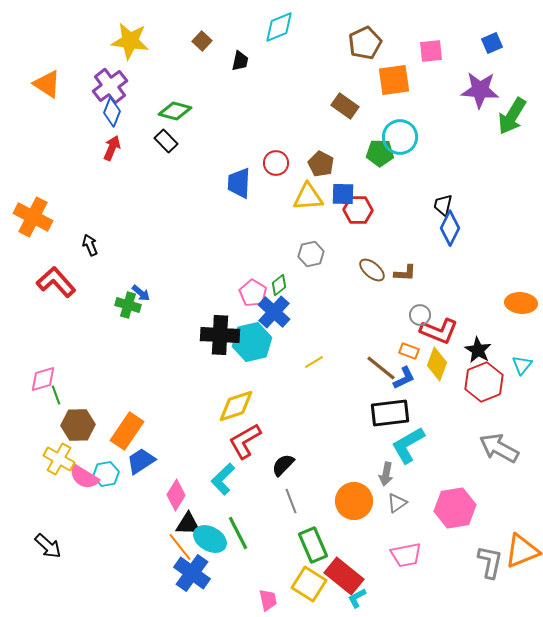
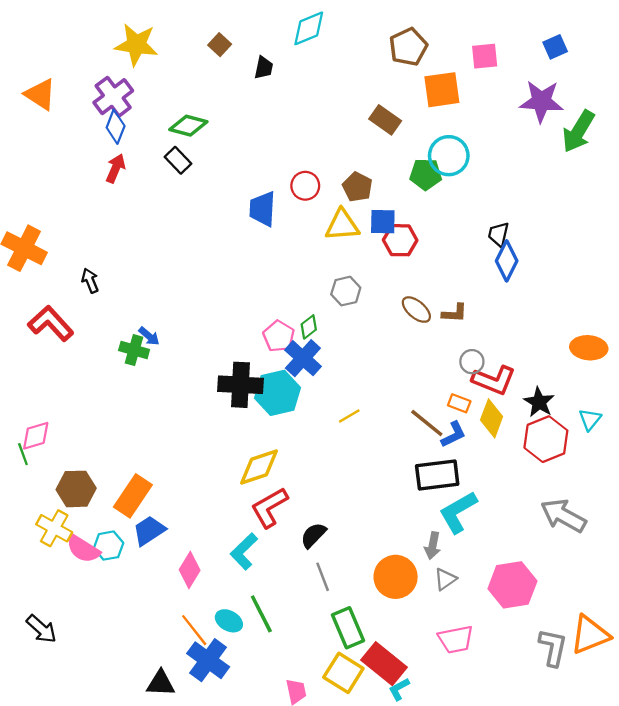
green line: (56, 395) -> (23, 454), moved
black triangle: (188, 524) -> (161, 683), moved
cyan ellipse: (210, 539) -> (229, 621), size x0.7

